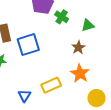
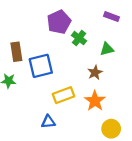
yellow rectangle: (51, 85) -> (64, 95), moved
blue triangle: (24, 96) -> (48, 122), moved, turned 48

